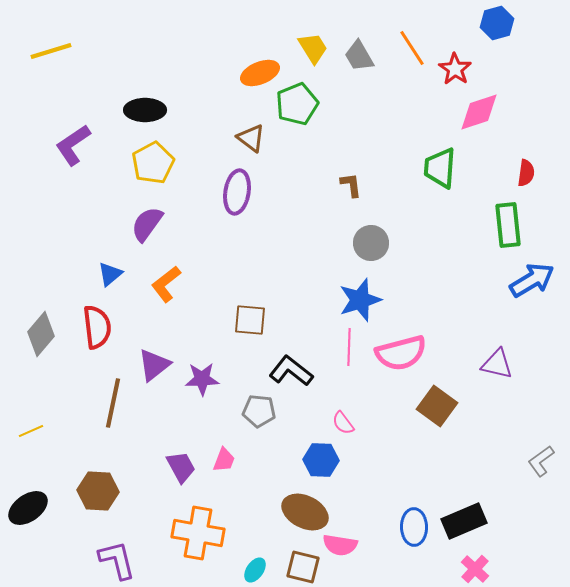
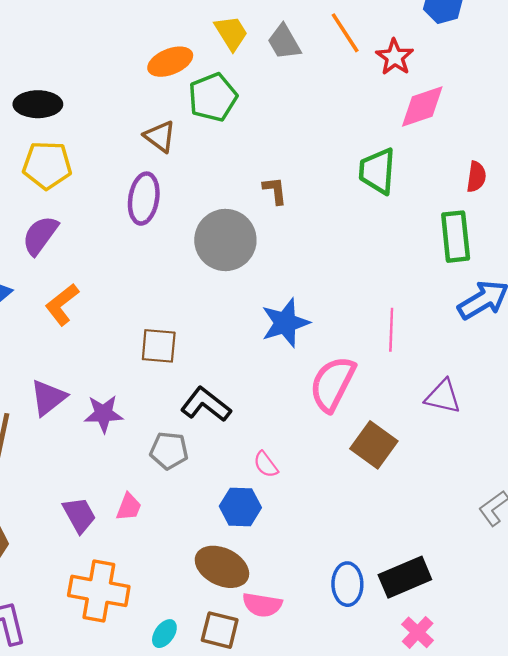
yellow pentagon: (153, 163) -> (47, 165), turned 30
gray circle: (371, 243) -> (225, 240), moved, size x1.5
pink line: (349, 347) -> (391, 330), moved
pink semicircle: (401, 353) -> (332, 384), turned 132

